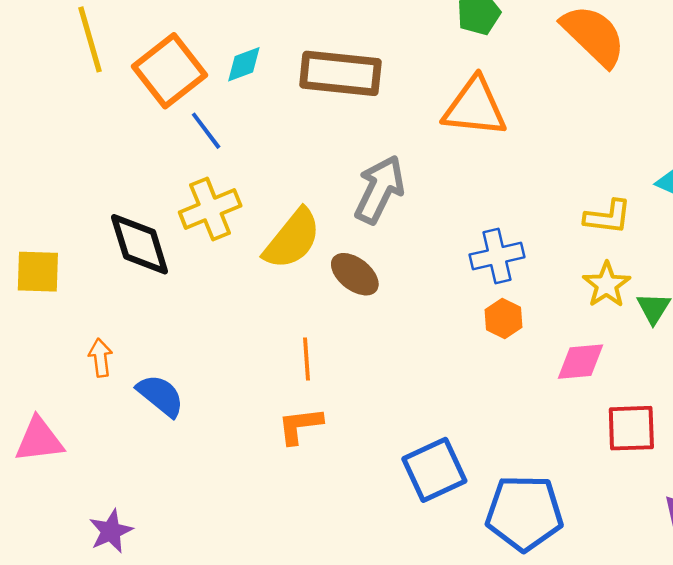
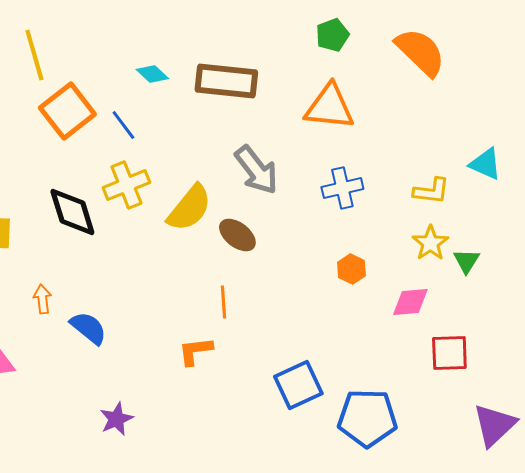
cyan diamond: (244, 64) -> (152, 74), turned 64
orange square: (170, 71) -> (67, 111), moved
gray arrow: (380, 189) -> (256, 170), turned 116
blue cross: (497, 256) -> (342, 188), moved
orange line: (307, 359) -> (223, 302), moved
purple star: (111, 531) -> (116, 419), moved

